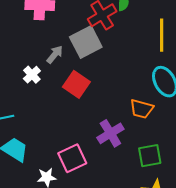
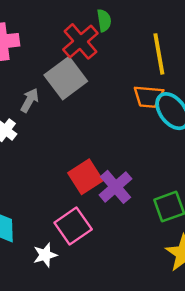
red square: (76, 84) -> (85, 177), moved, turned 32
orange trapezoid: (142, 109) -> (148, 97), moved

